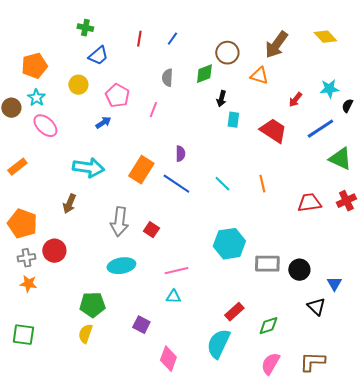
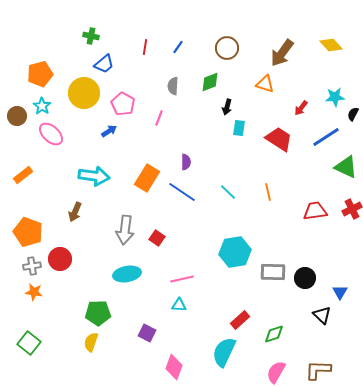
brown circle: (227, 53) -> (227, 48), moved
yellow circle: (78, 85) -> (84, 93), size x1.6
green square: (23, 335) -> (29, 343), turned 30

